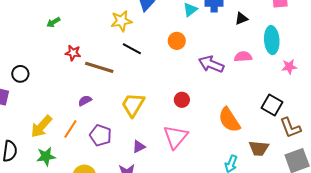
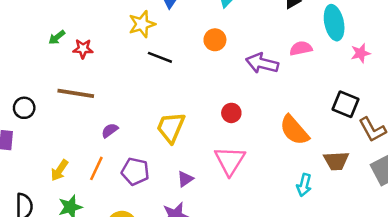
red star: (73, 53) -> (83, 49), moved
brown line: (99, 67) -> (76, 93), moved
yellow arrow: (41, 126) -> (59, 170), size x0.7

